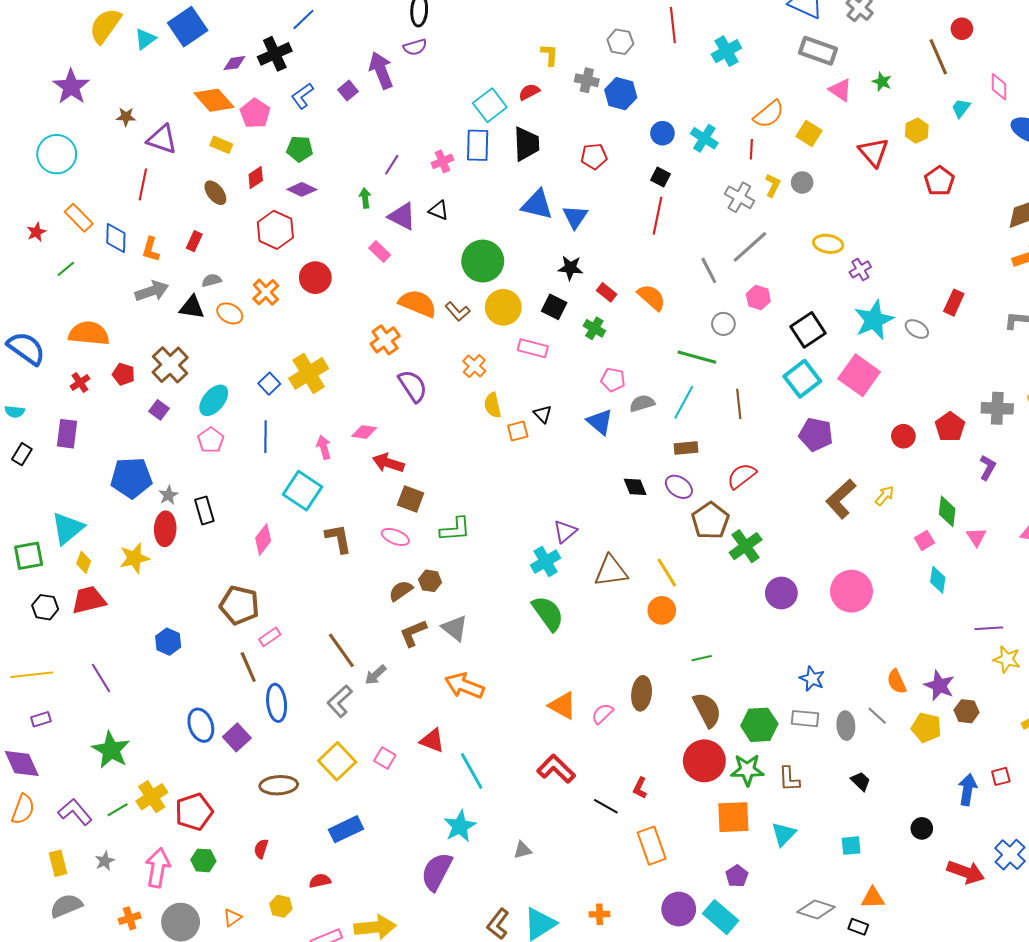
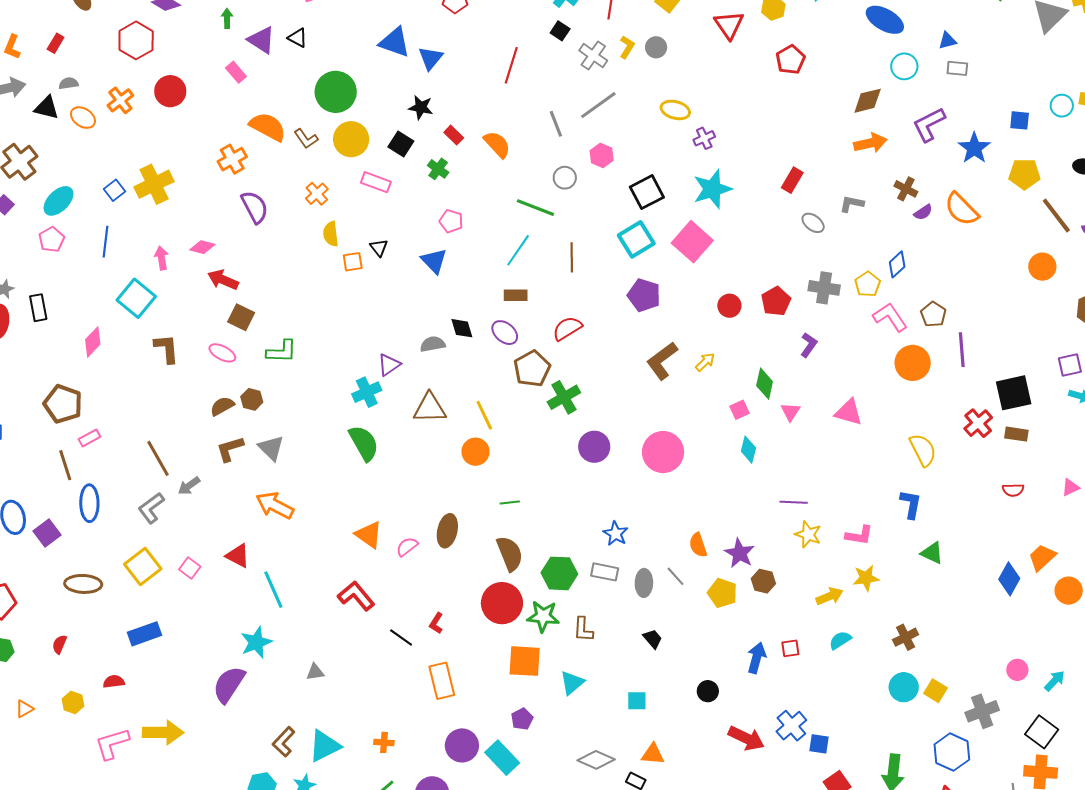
black square: (661, 177) -> (560, 31), moved
gray ellipse: (917, 329) -> (813, 223), moved
gray semicircle: (642, 403) -> (433, 344), moved

